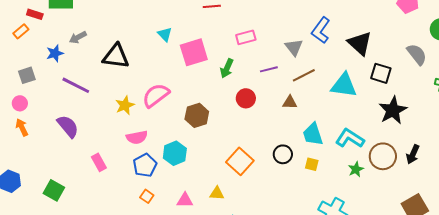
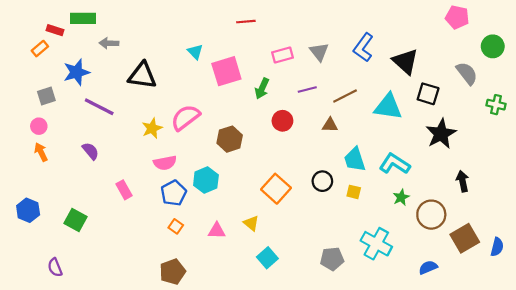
gray arrow: (78, 37) -> (109, 43), moved, turned 30
gray triangle: (294, 47) -> (319, 52), moved
blue star: (55, 53) -> (77, 72), size x1.4
purple semicircle: (68, 126) -> (91, 151), size x0.7
black arrow: (413, 154) -> (463, 181), turned 144
brown circle: (383, 156) -> (431, 215), moved
yellow triangle: (217, 193) -> (251, 223), turned 35

